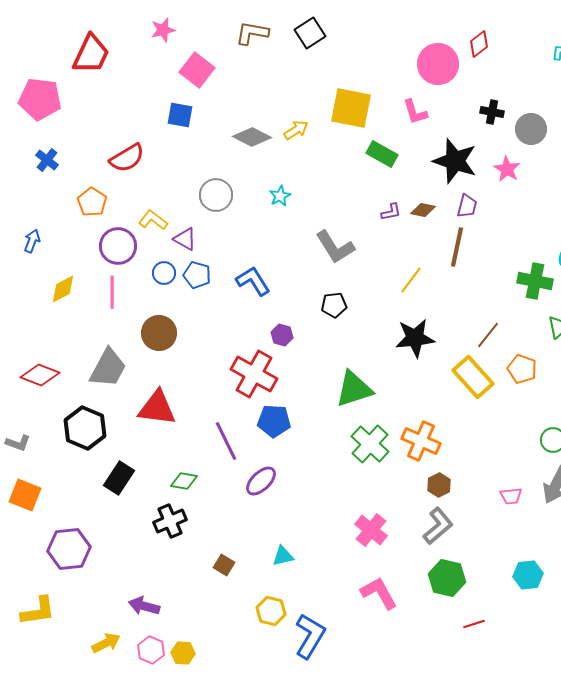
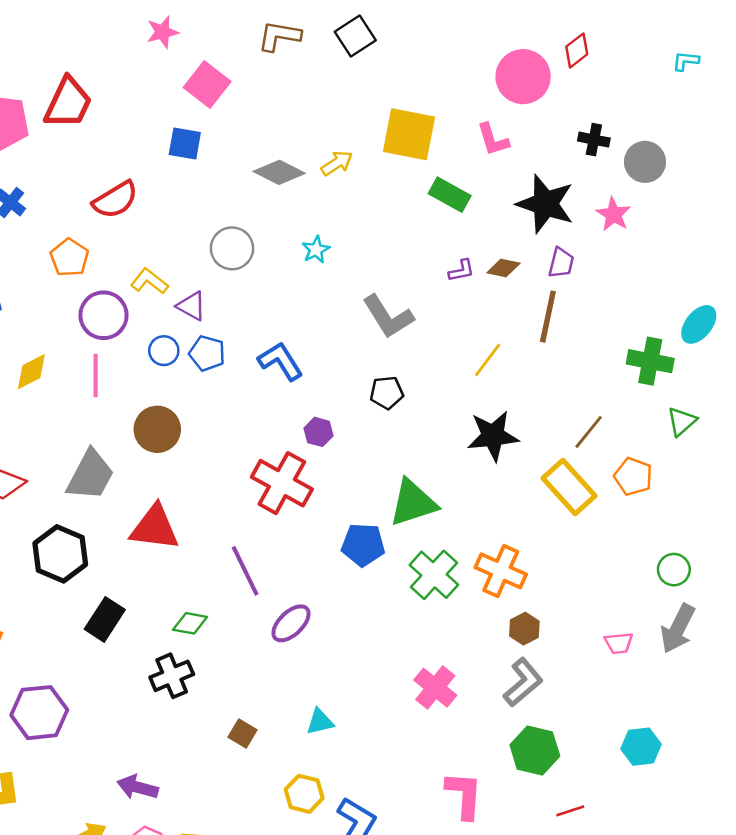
red trapezoid: (91, 54) -> (68, 103), moved
blue pentagon: (274, 421) -> (363, 545), moved
pink L-shape: (379, 593) -> (464, 795), moved, turned 33

